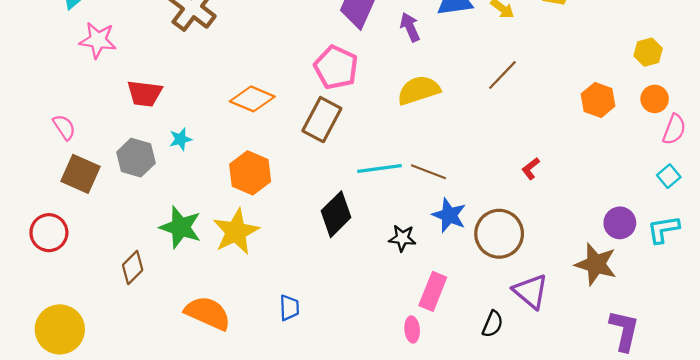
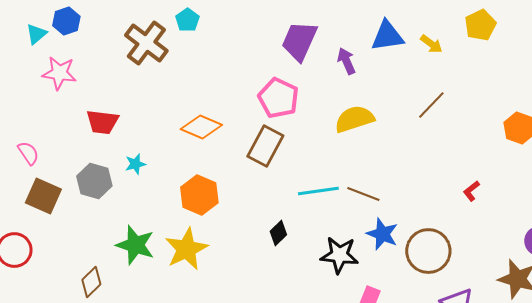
red L-shape: (531, 169) -> (471, 191), moved
black diamond: (336, 214) -> (278, 233), size x0.6
black star: (402, 238) -> (339, 255), size x1.5

